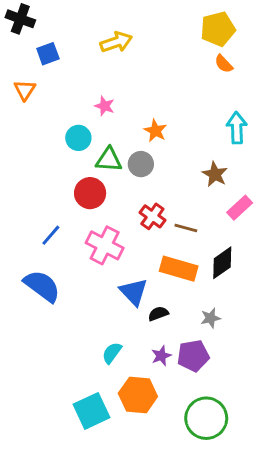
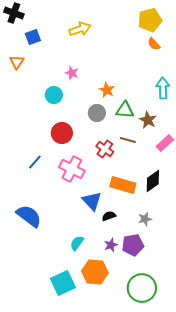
green triangle: (109, 160) -> (125, 110), moved
brown line: (186, 228) -> (128, 140), moved
blue semicircle: (42, 286) -> (29, 216), moved

